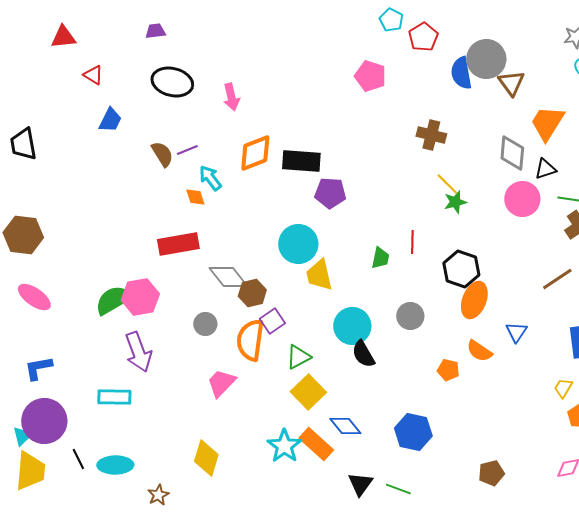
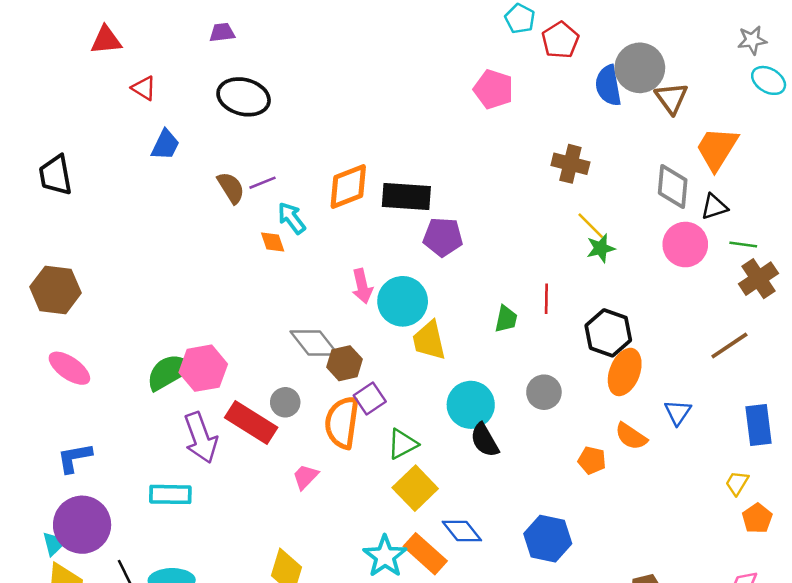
pink arrow: (231, 97) -> (362, 286), moved
red rectangle: (178, 244) -> (251, 422), moved, turned 42
pink trapezoid: (221, 383) -> (305, 477), size x0.7

